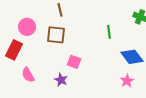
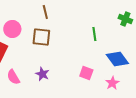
pink square: (74, 62) -> (86, 73), moved
purple star: (61, 80) -> (42, 74), moved

